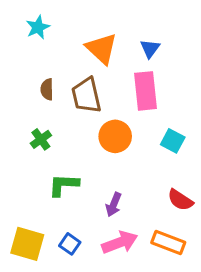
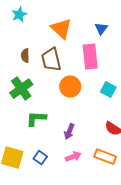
blue triangle: (150, 48) -> (101, 29), moved
green cross: (41, 139) -> (21, 89), size x1.6
pink arrow: (120, 242) -> (73, 157), size x0.7

